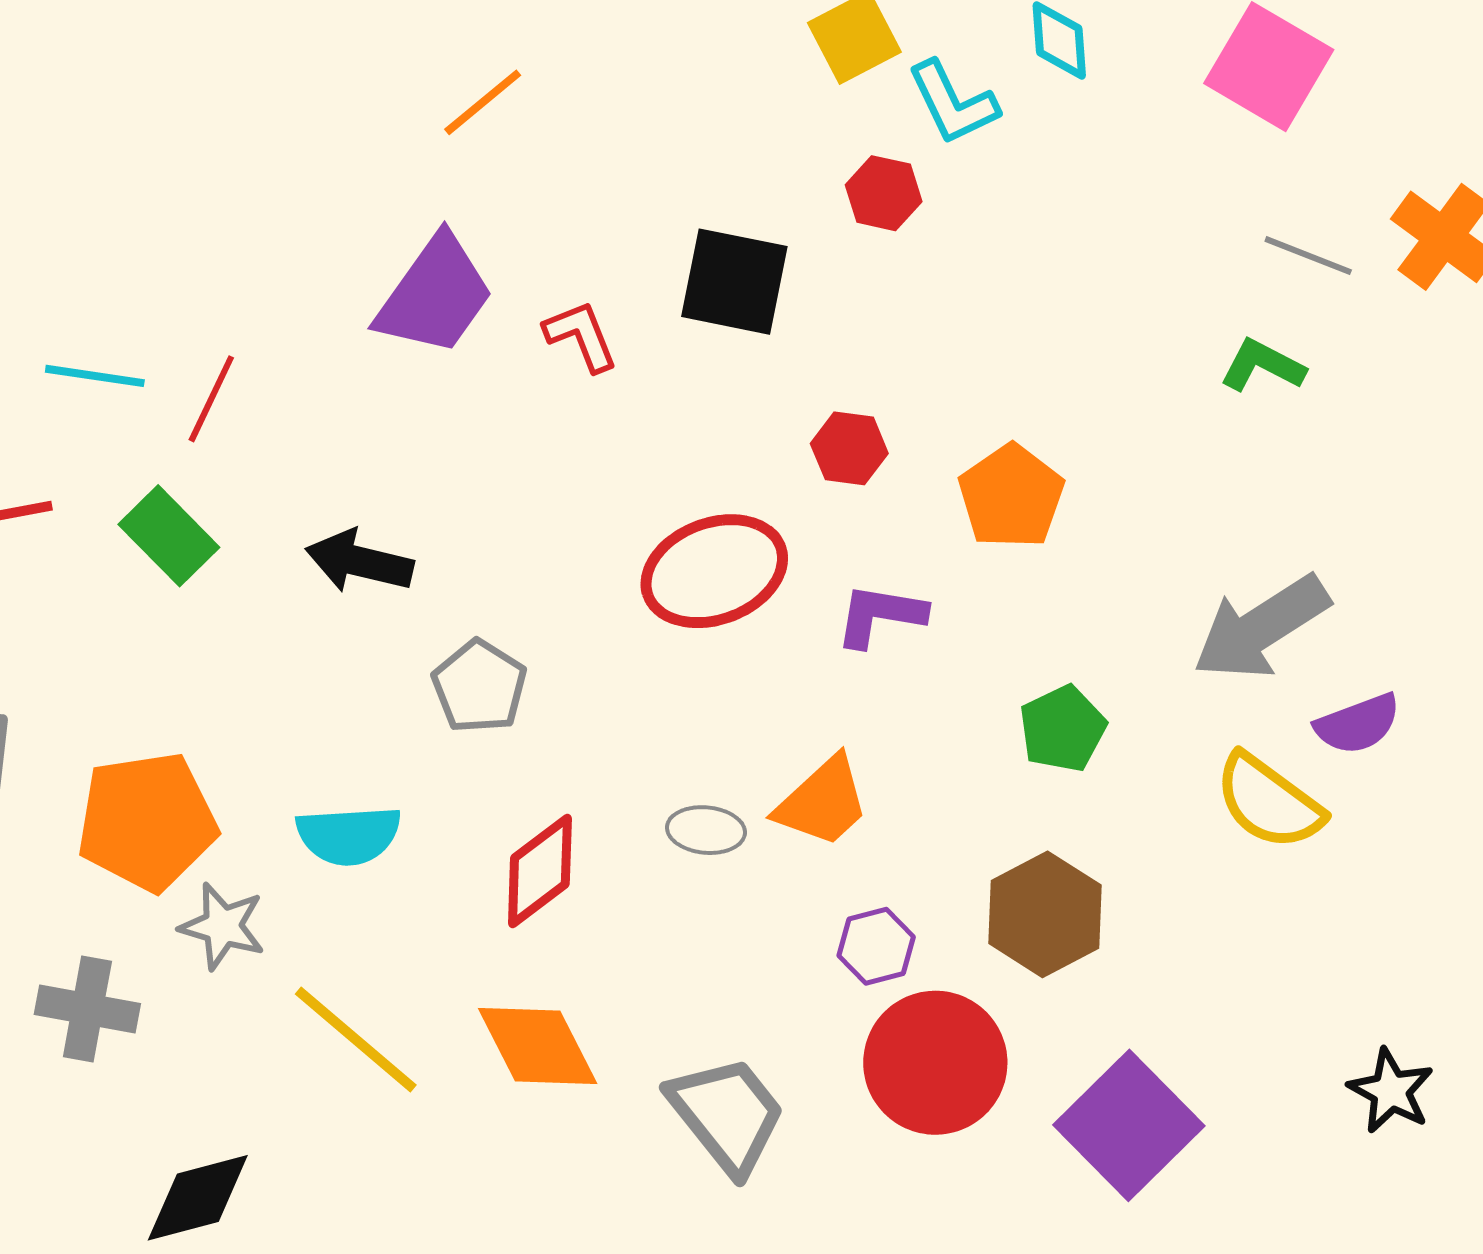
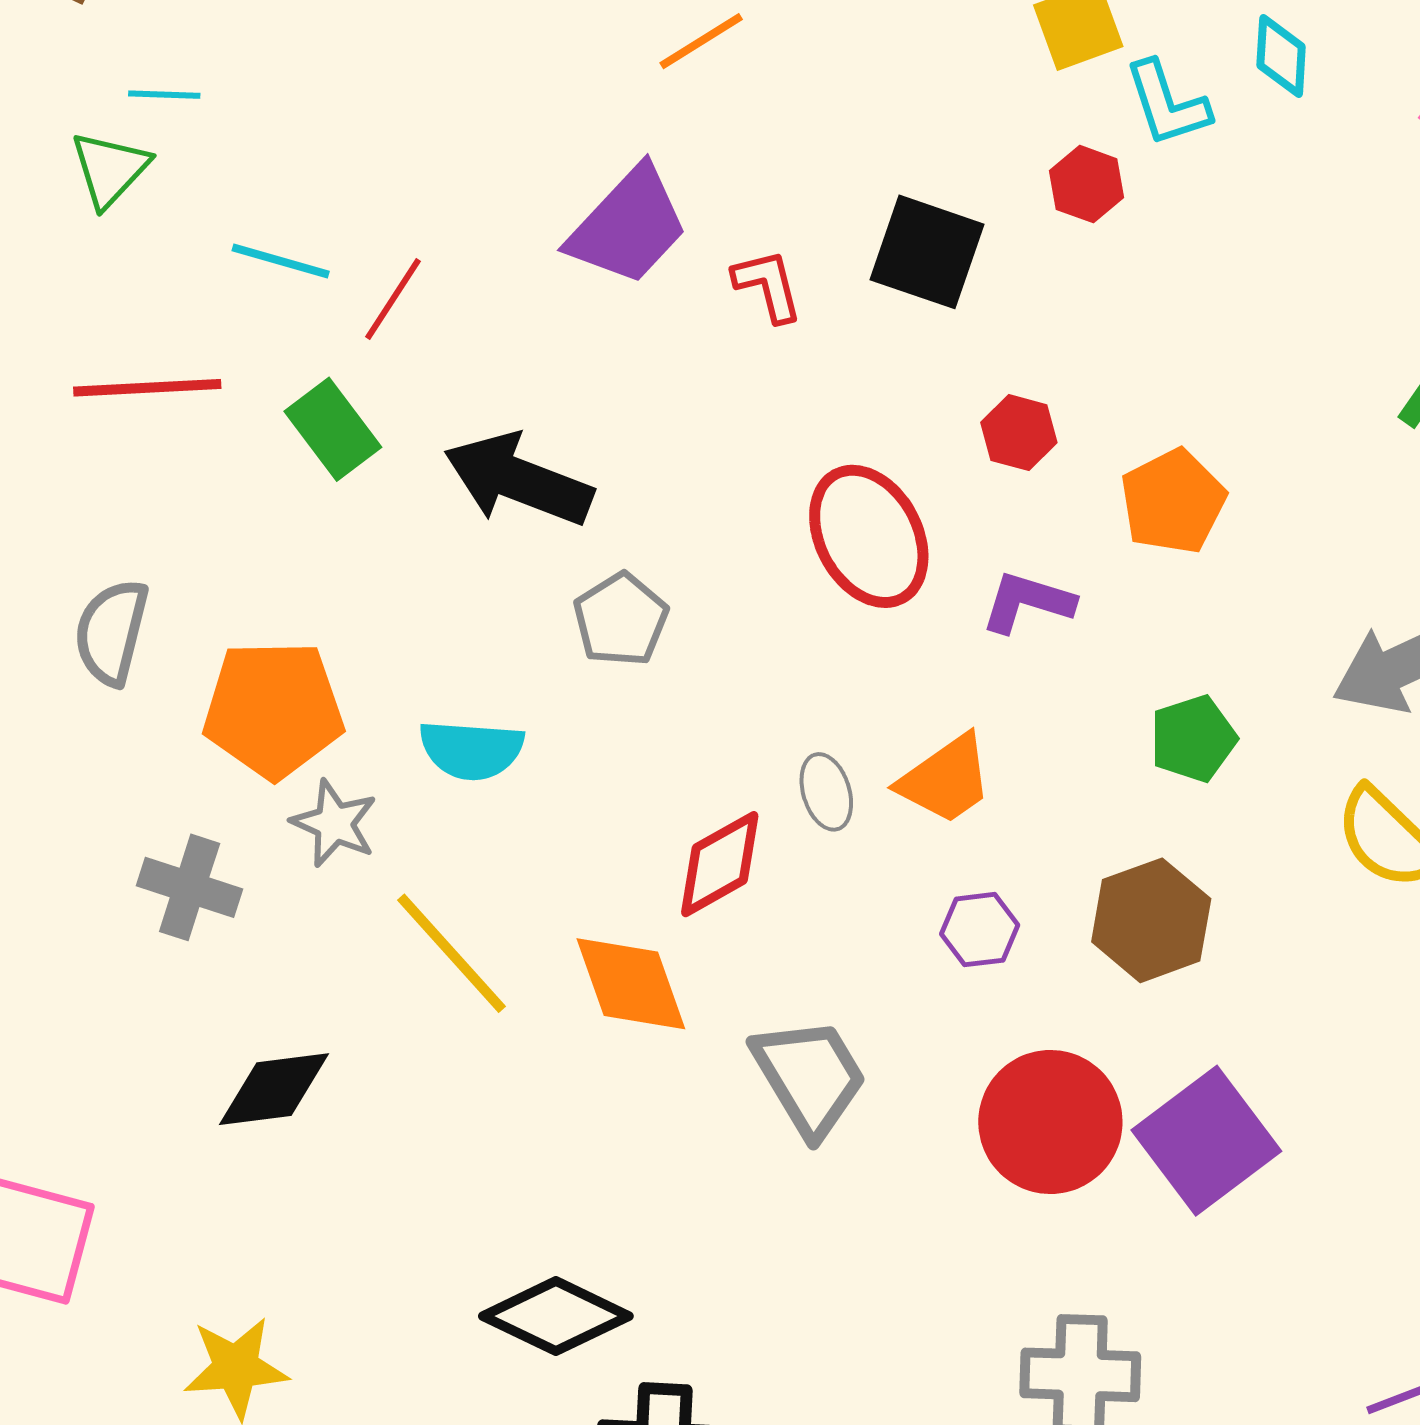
black arrow: (359, 561) -> (518, 480), size x1.4
red ellipse: (714, 571) -> (869, 536), turned 75
gray ellipse: (706, 830) -> (826, 792), turned 60
red diamond: (540, 871) -> (720, 864), moved
red circle: (935, 1063) -> (1050, 1122), moved

